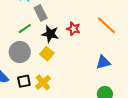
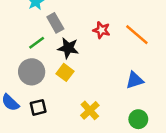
red star: (73, 29) -> (102, 30), moved
yellow cross: (43, 82) -> (90, 110), moved

